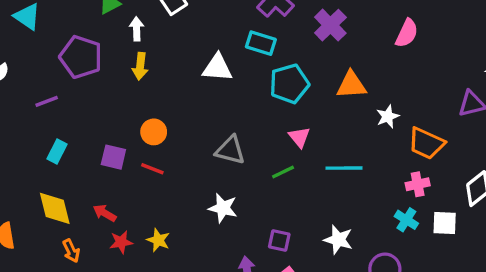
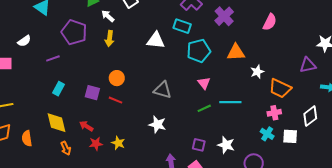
white arrow: (137, 29) -> (108, 16), turned -48
green line: (283, 172) -> (204, 108), moved
purple square: (279, 240) -> (199, 145), moved

